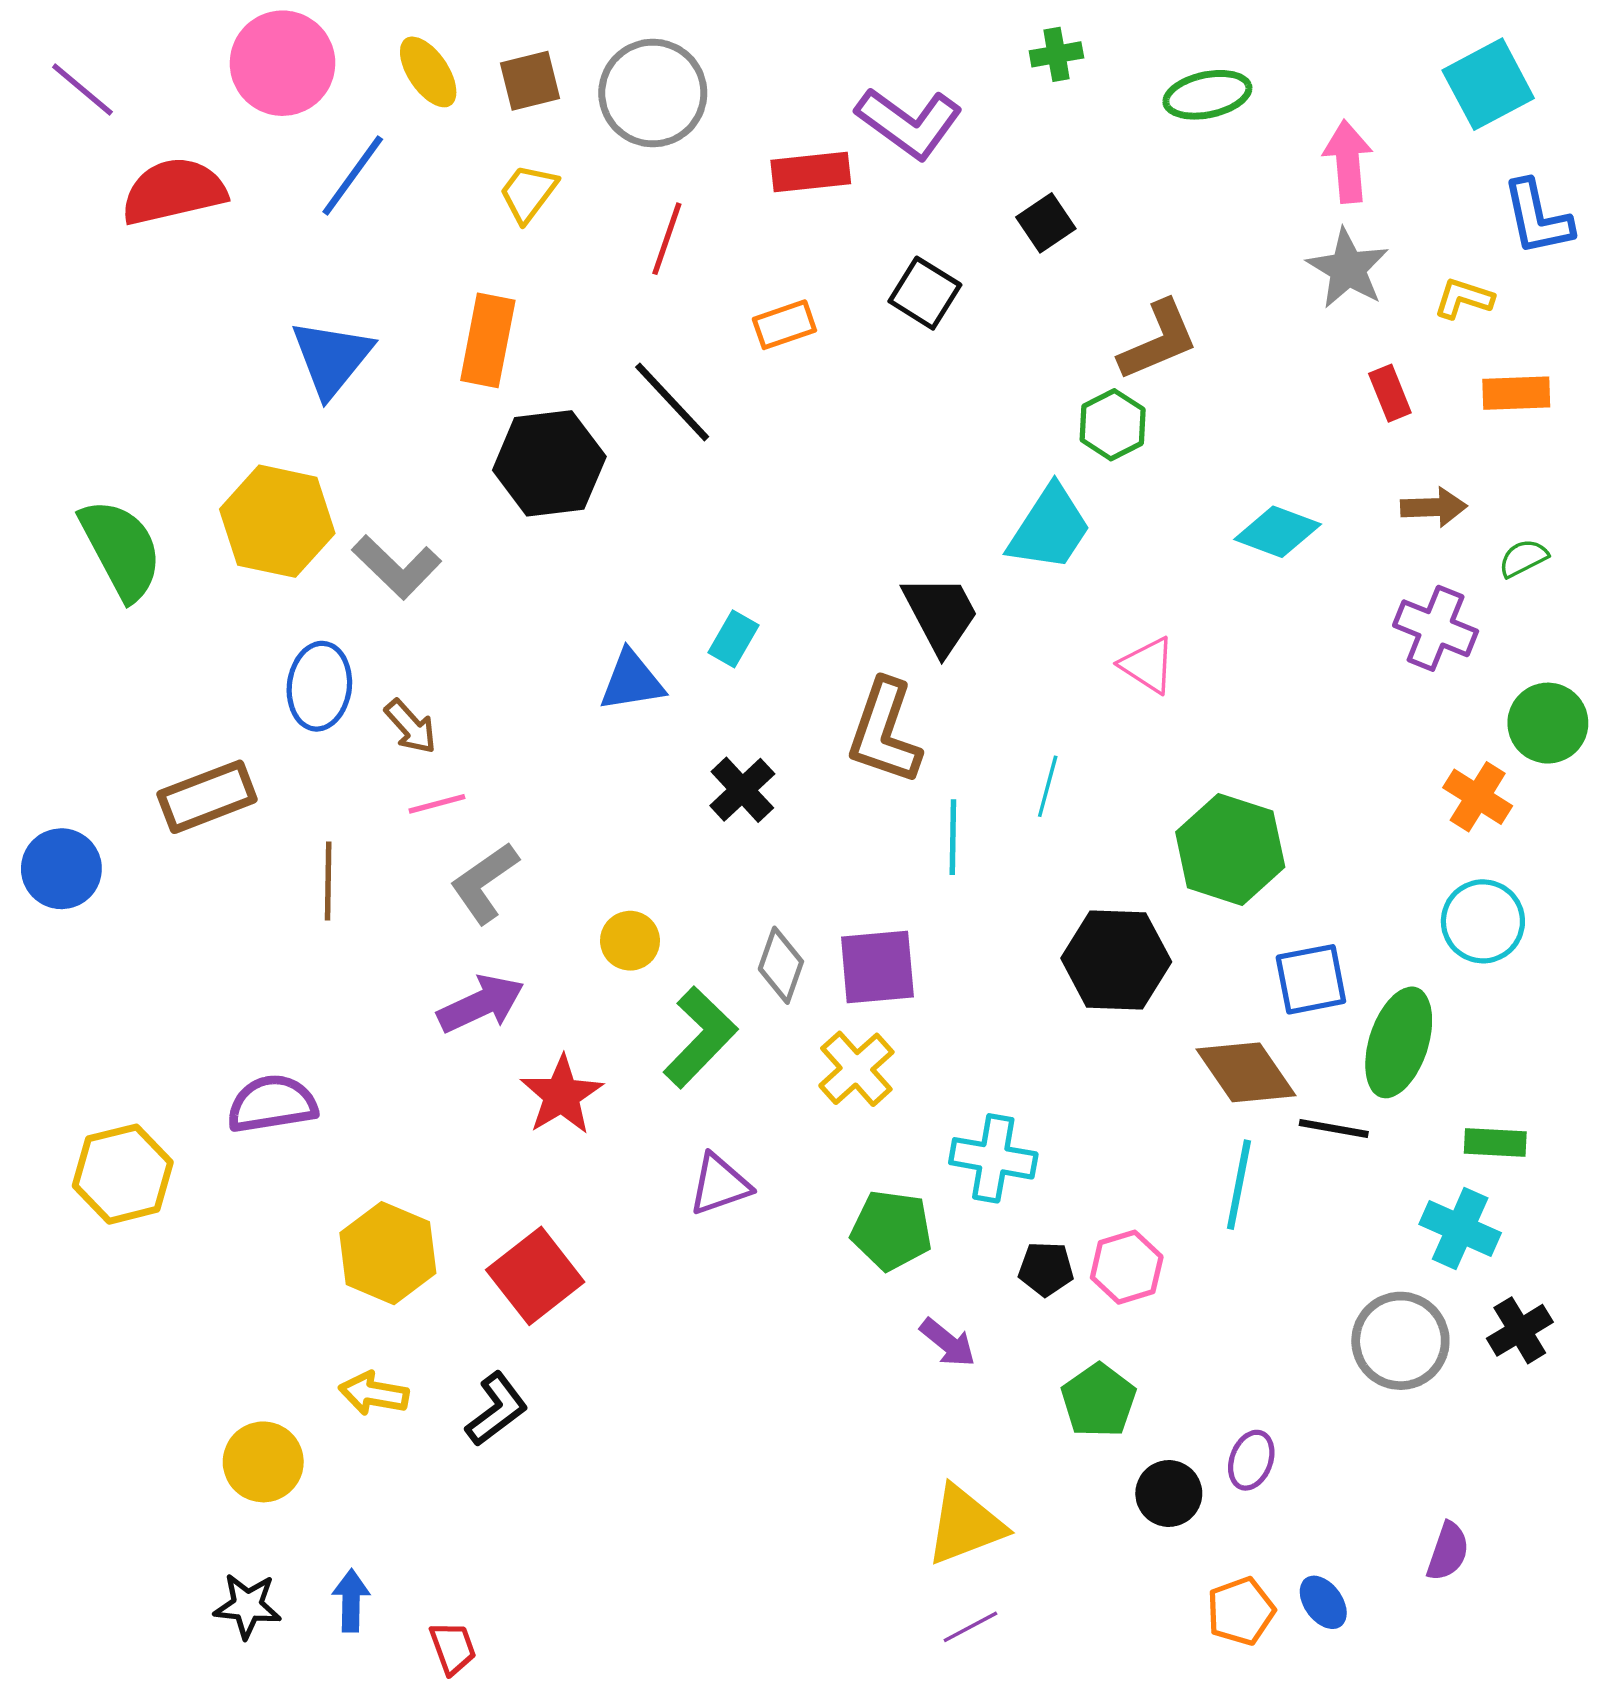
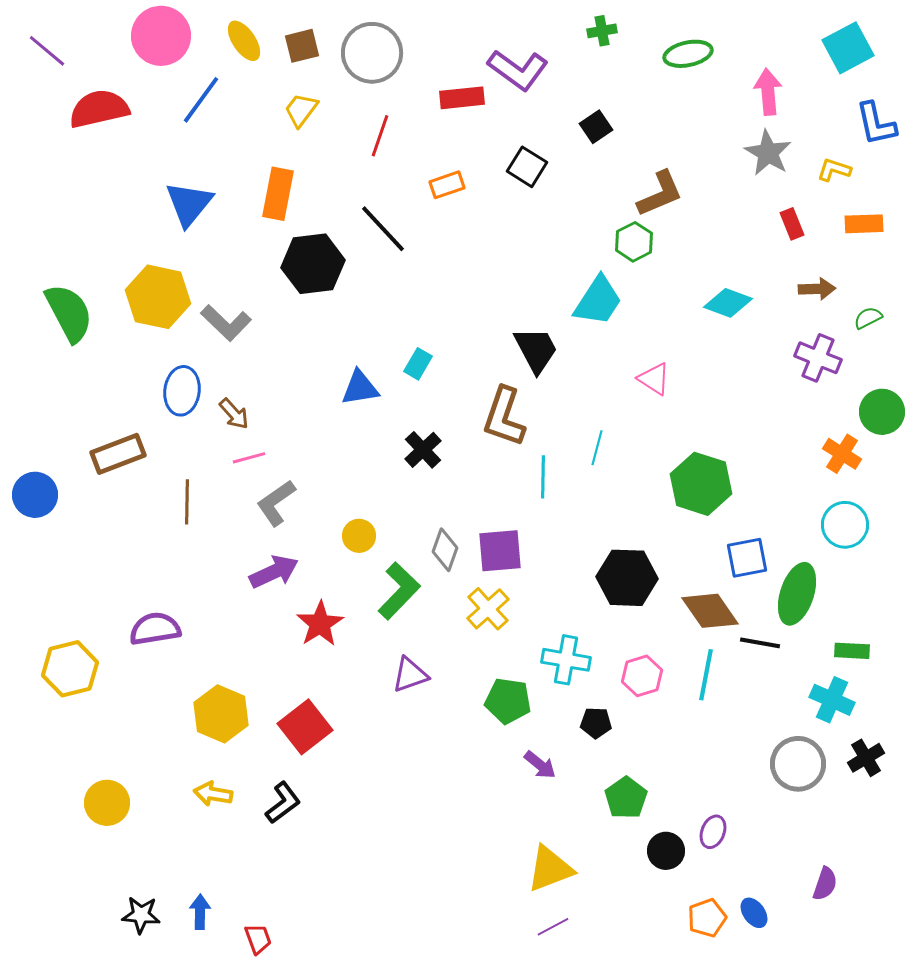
black hexagon: (1116, 960) -> (627, 578), moved
pink hexagon: (1127, 1267) -> (642, 676), moved
yellow circle: (263, 1462) -> (107, 803), moved

